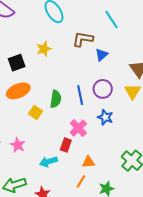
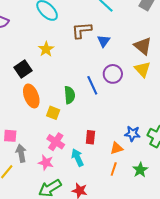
orange ellipse: (18, 91) -> (31, 96), turned -75
blue star: (105, 117) -> (132, 134), moved
pink cross: (78, 128) -> (56, 142), moved
pink star: (18, 145) -> (46, 163), moved
cyan arrow: (48, 162) -> (77, 158), turned 96

